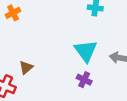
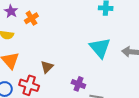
purple cross: (84, 80) -> (78, 84), moved

